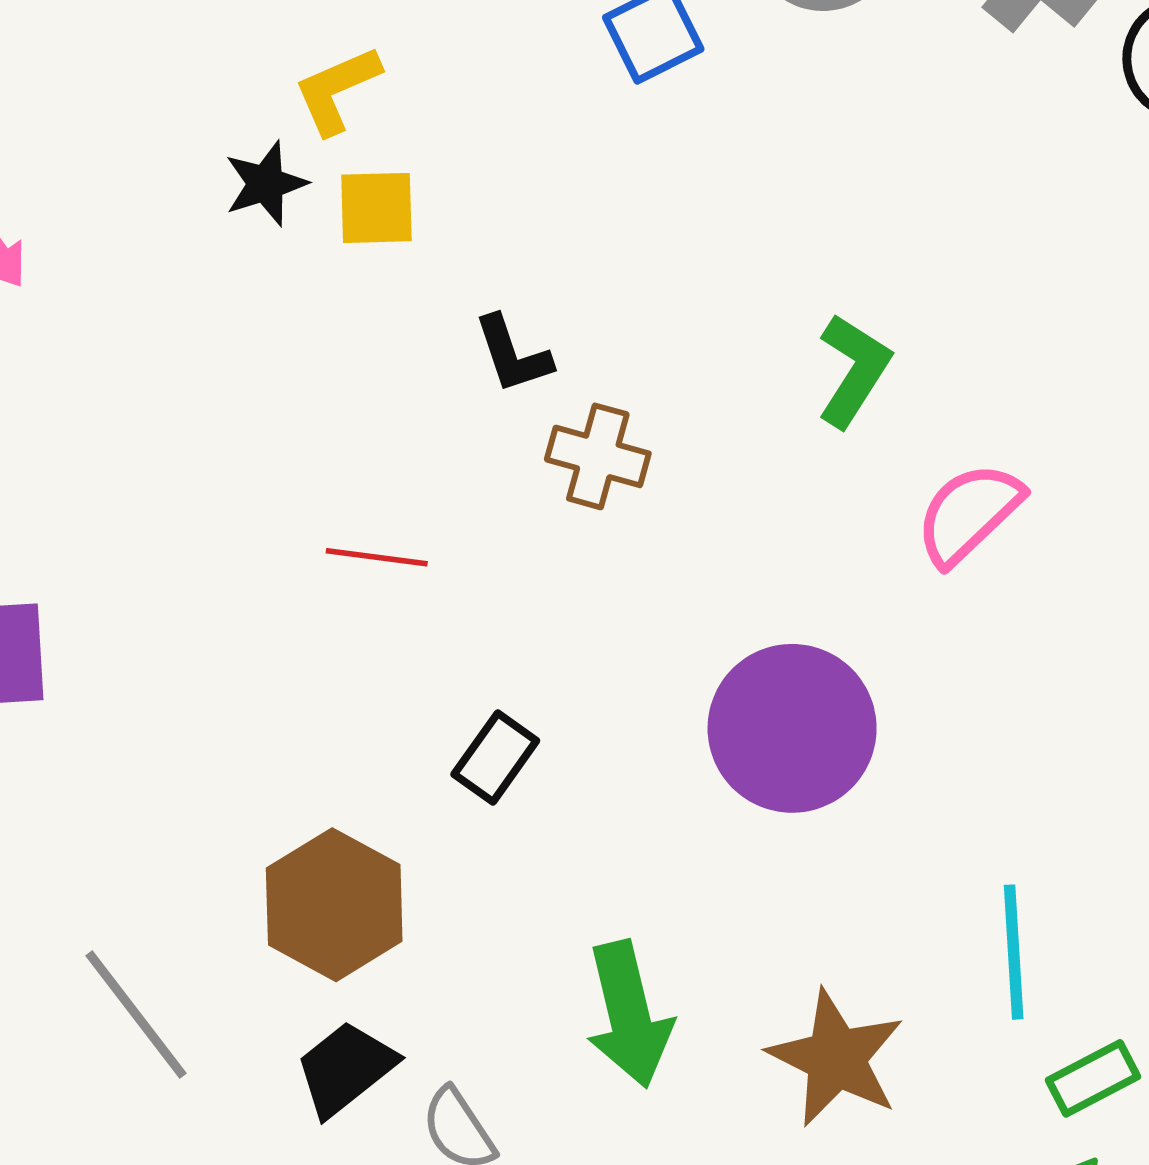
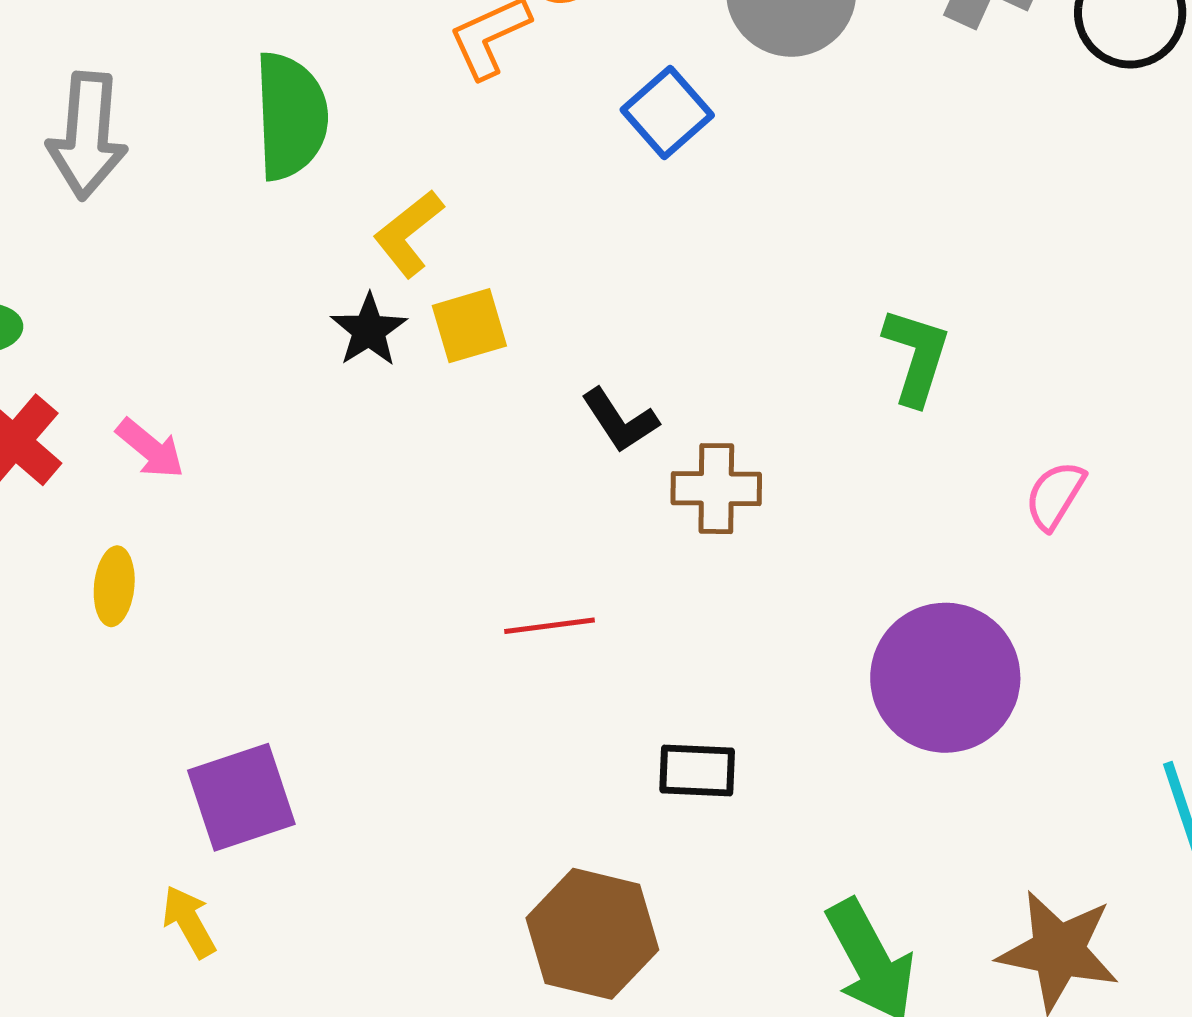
pink semicircle: (969, 514) -> (1055, 495), moved, size x0.7
black rectangle: (495, 757) -> (697, 770), turned 72

